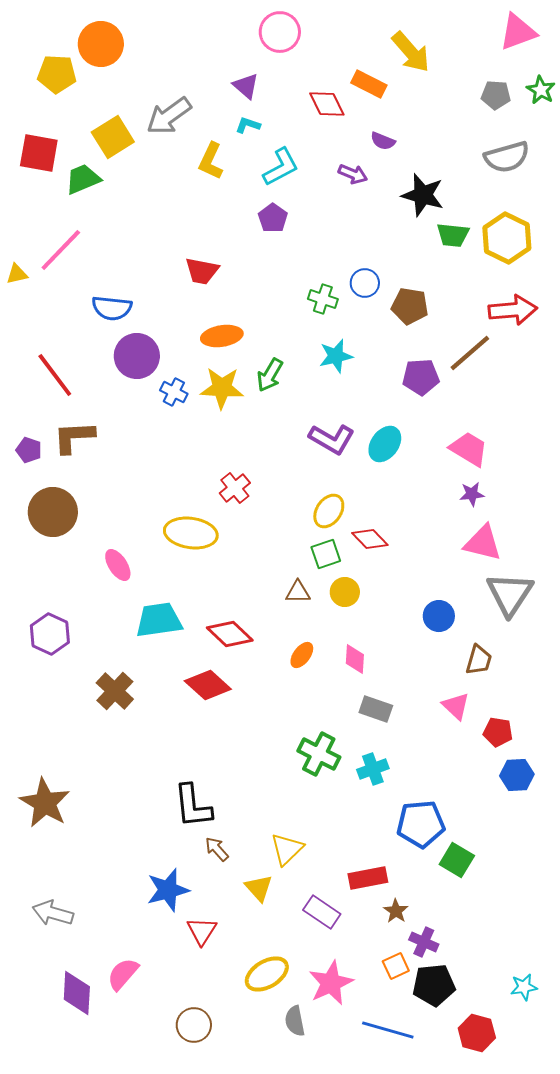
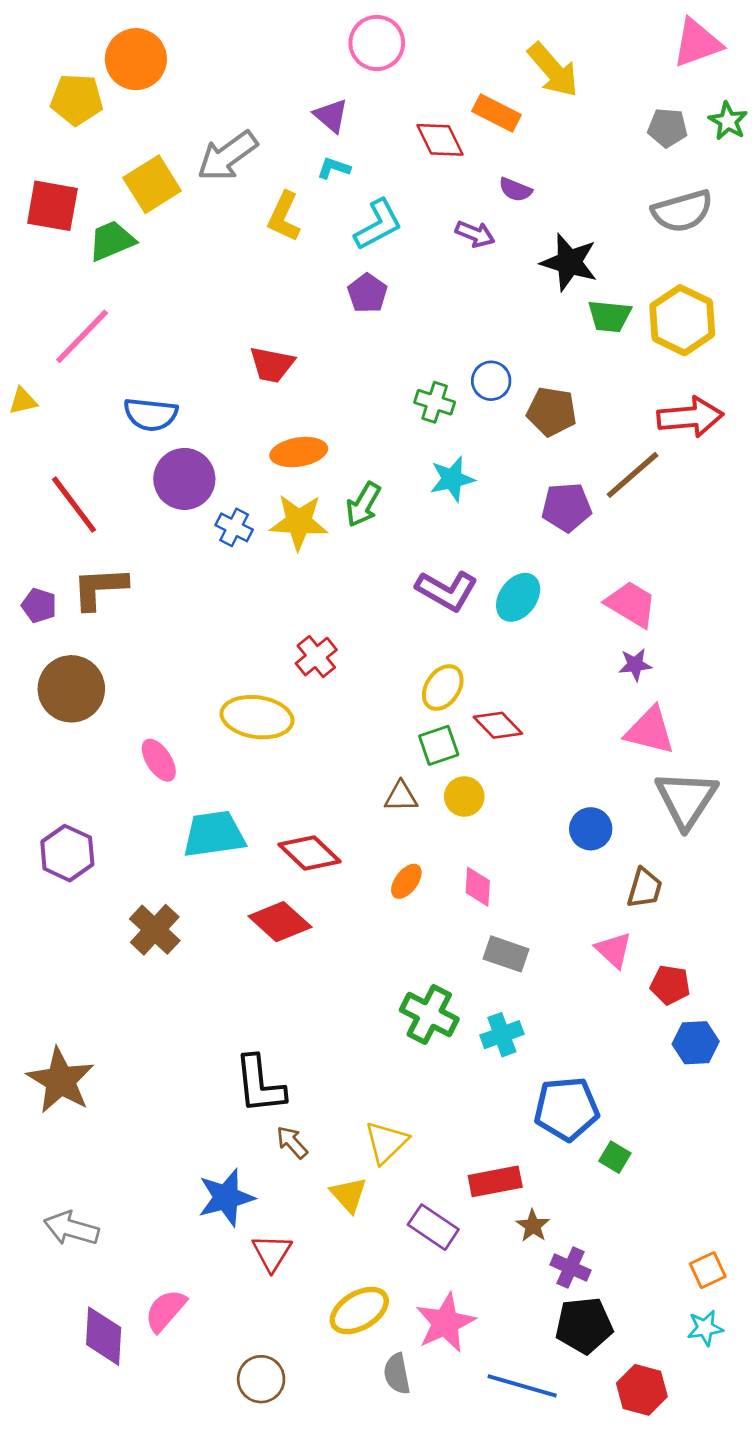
yellow triangle: (17, 274) -> (23, 401), moved
green square: (457, 860) -> (615, 1157), size x0.7
orange square: (396, 966) -> (708, 1270), moved

